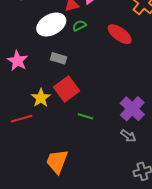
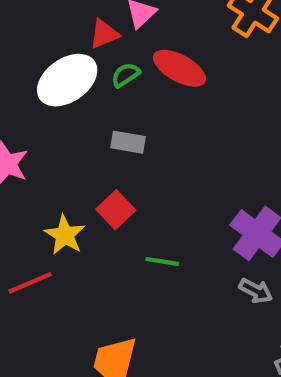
red ellipse: (120, 34) -> (180, 68), moved
gray rectangle: (58, 58) -> (128, 142), moved
red square: (67, 89) -> (116, 210), size x0.7

